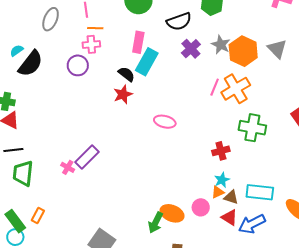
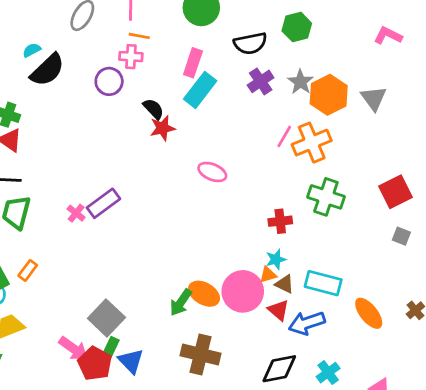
black semicircle: (126, 74) -> (153, 109), moved
pink circle: (201, 207) -> (243, 291), size x1.8

